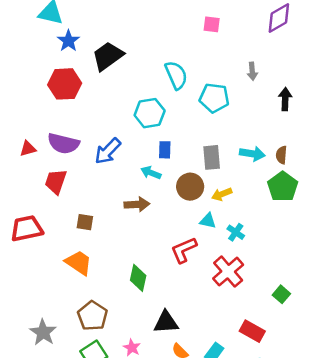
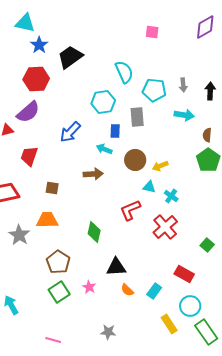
gray arrow: (252, 71) -> (183, 85), moved
purple semicircle: (63, 144) -> (28, 112), moved, turned -55
cyan arrow: (252, 154) -> (184, 115), moved
gray rectangle: (212, 157) -> (137, 117), moved
orange trapezoid: (79, 263) -> (47, 220), turned -35
gray star: (43, 332) -> (19, 235), moved

